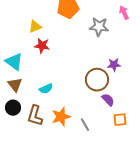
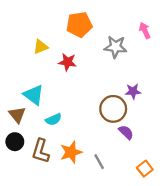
red star: (42, 46) -> (68, 62), moved
cyan triangle: (14, 62) -> (34, 95), moved
orange square: (120, 120) -> (145, 169), moved, turned -32

